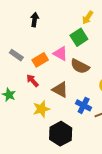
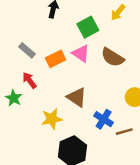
green square: (79, 37) -> (88, 27), moved
brown semicircle: (80, 66) -> (112, 57), moved
red arrow: (32, 81) -> (29, 80), moved

